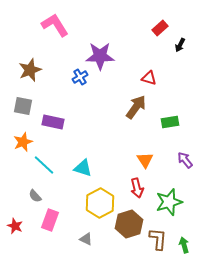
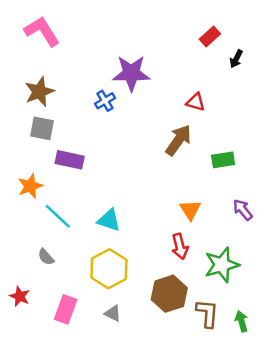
pink L-shape: (55, 25) -> (42, 31), moved
gray square: (23, 106) -> (42, 128), moved
yellow hexagon: (100, 203) -> (109, 269), moved
pink rectangle: (50, 220) -> (66, 309), moved

